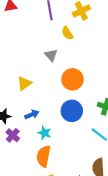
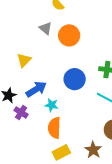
orange circle: (72, 79) -> (69, 35), moved
blue arrow: (32, 115) -> (36, 89), size x1.5

